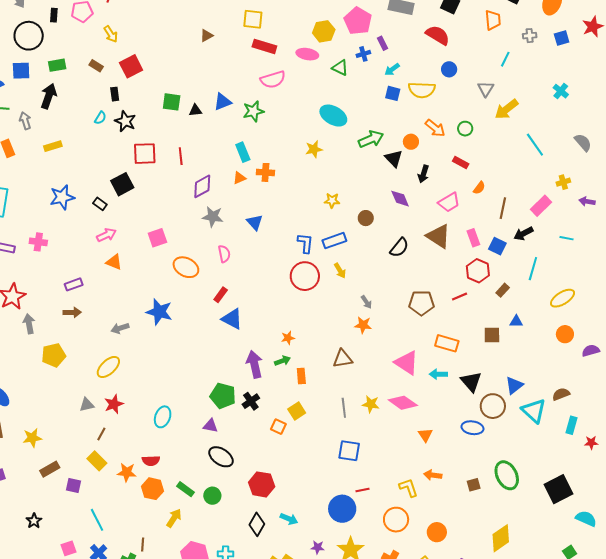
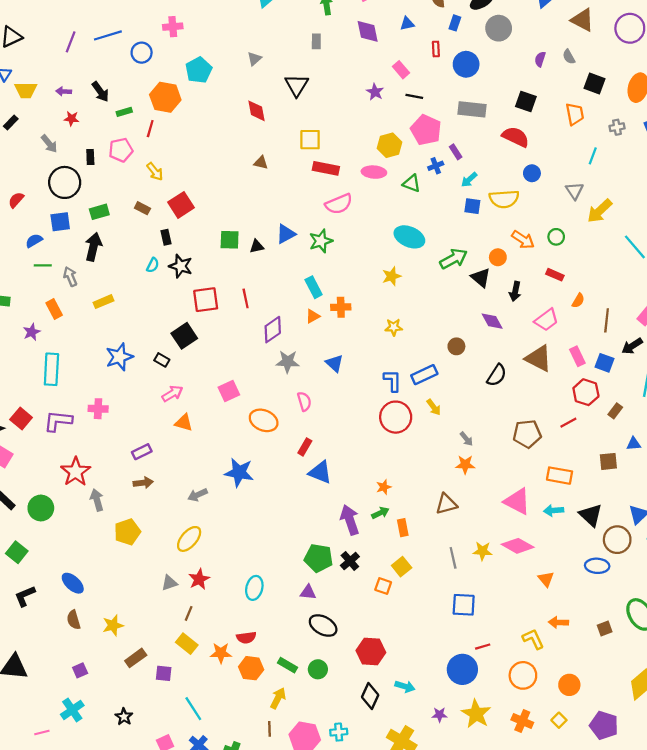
brown triangle: (207, 36) -> (261, 163), turned 48
yellow star: (332, 200) -> (394, 327), moved
brown line: (143, 545) -> (270, 729), moved

